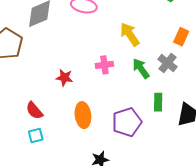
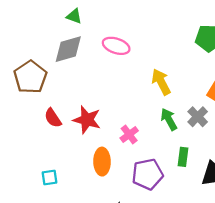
pink cross: (104, 65) -> (129, 134), moved, turned -36
red star: (64, 78) -> (87, 120), size x1.5
red semicircle: (34, 111) -> (53, 118), moved

